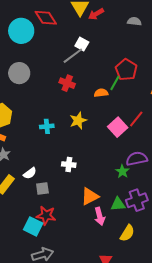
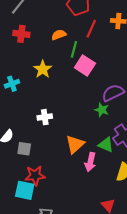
green line: (115, 83) -> (74, 49), moved
red line: (136, 119) -> (91, 29), moved
gray square: (42, 189) -> (24, 149), turned 32
green triangle: (118, 204) -> (106, 145), turned 42
pink arrow: (100, 216) -> (90, 162), turned 42

